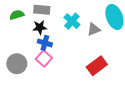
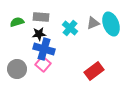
gray triangle: (94, 29) -> (93, 23), moved
blue cross: (45, 43) -> (44, 49), size x1.5

